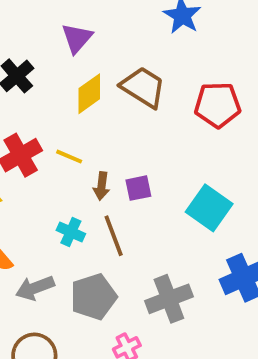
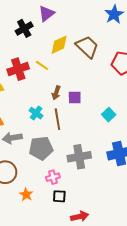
purple triangle: (77, 38) -> (47, 14), moved
yellow line: (69, 157) -> (42, 65), moved
cyan square: (209, 208) -> (109, 115), size x0.6

